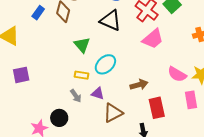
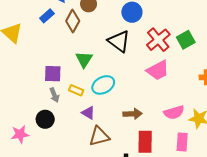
pink semicircle: (177, 74) -> (174, 112), turned -60
purple square: (21, 75) -> (53, 74), moved
gray arrow: (76, 96) -> (54, 95), moved
black circle: (59, 118) -> (45, 119), moved

